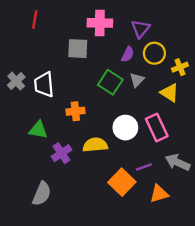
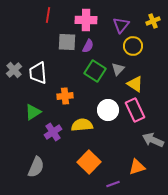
red line: (35, 19) -> (48, 15), moved
purple semicircle: (128, 54) -> (88, 46), moved
yellow cross: (180, 67) -> (153, 21), moved
yellow triangle: (170, 93) -> (135, 84), moved
green triangle: (38, 130) -> (33, 112), turned -42
purple line: (144, 167) -> (113, 184), moved
orange square: (122, 182) -> (89, 162), moved

